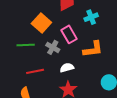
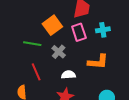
pink rectangle: (69, 34) -> (79, 32), moved
red line: (35, 71) -> (36, 72), turned 66

